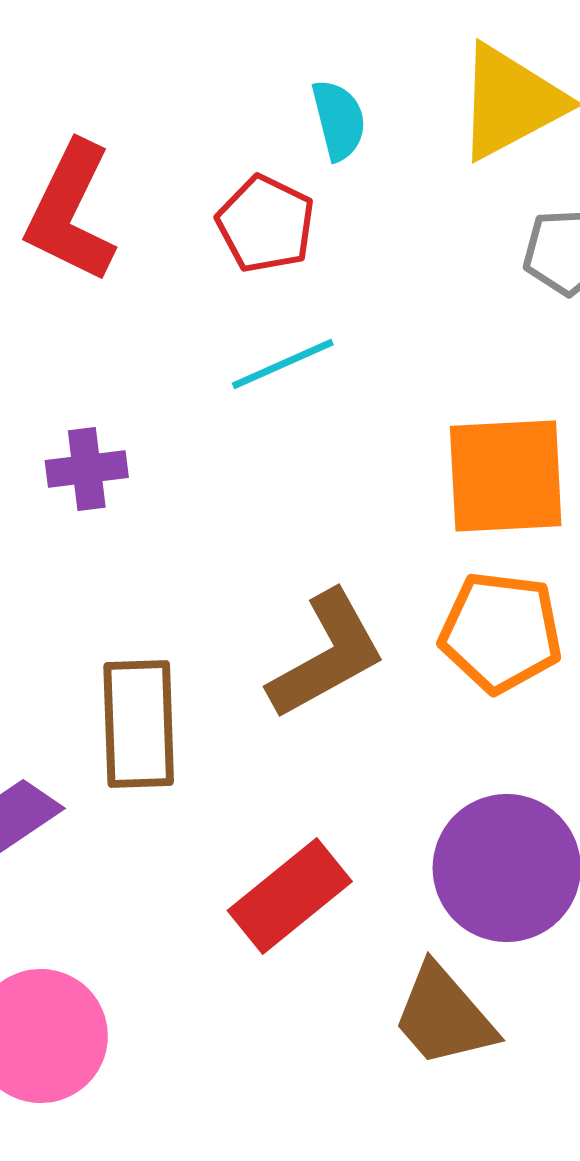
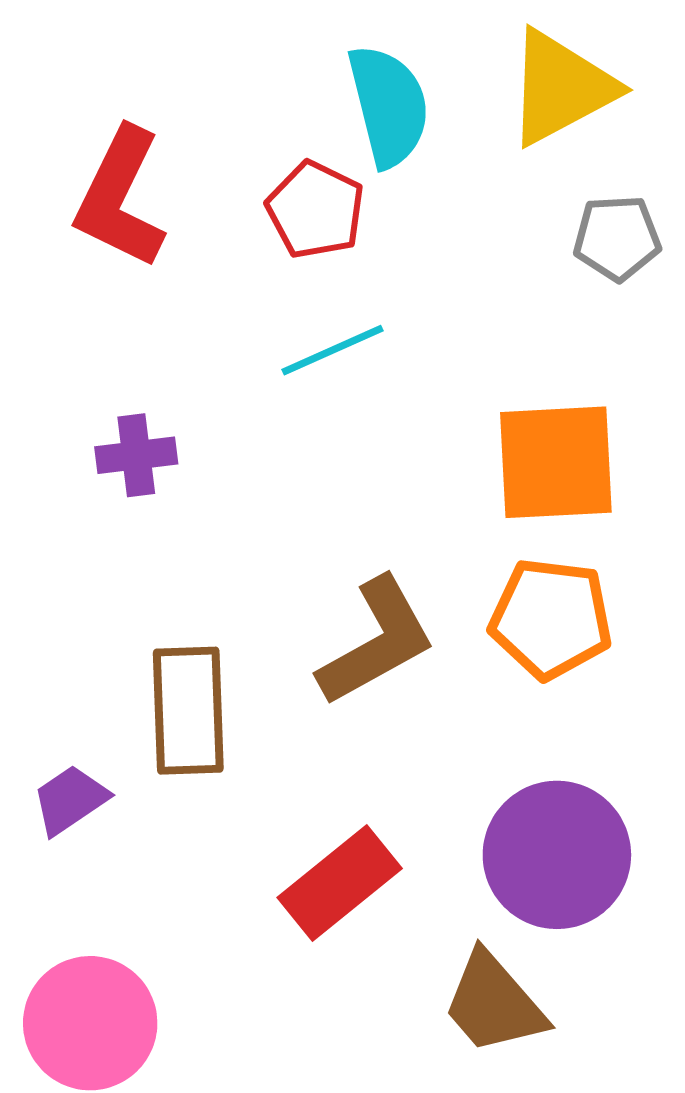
cyan semicircle: (339, 120) -> (389, 106), size x1.5

